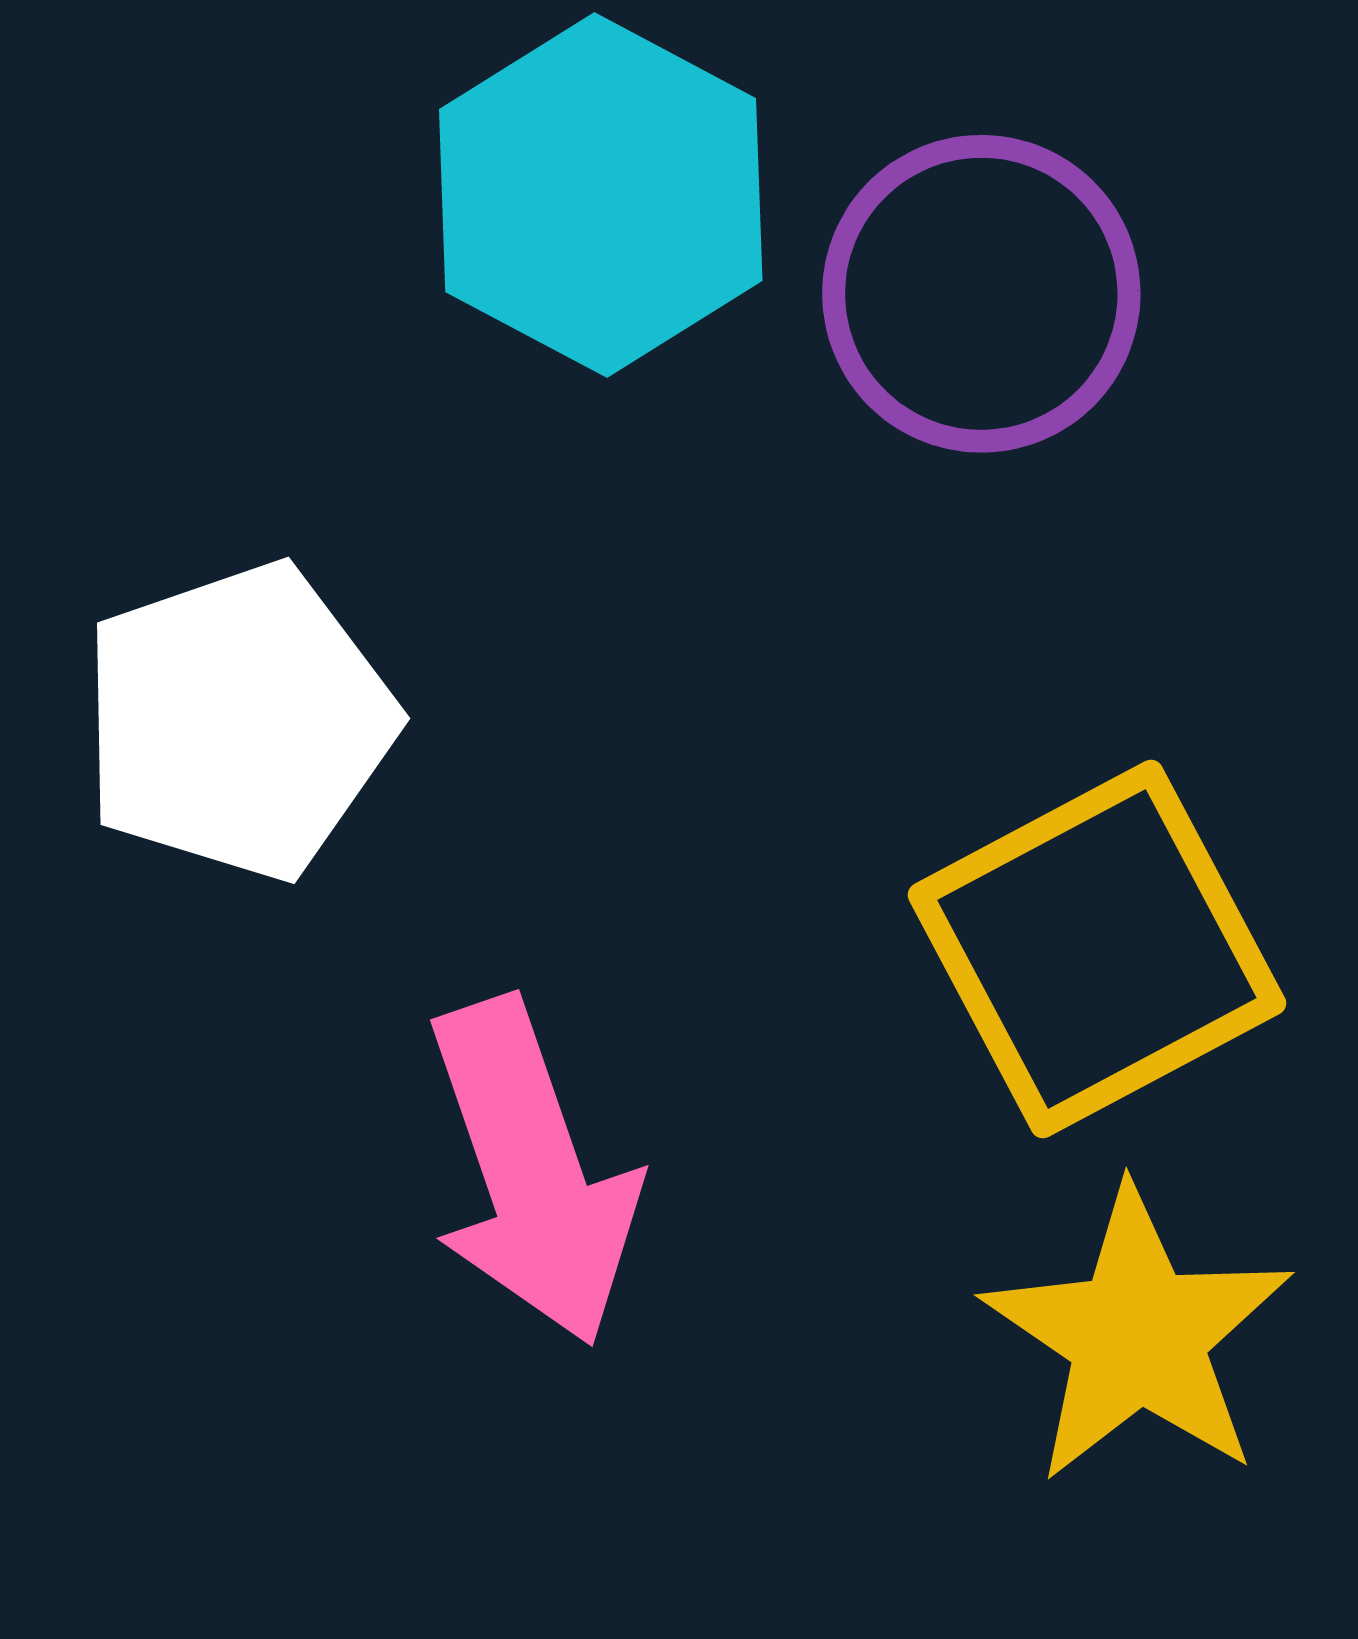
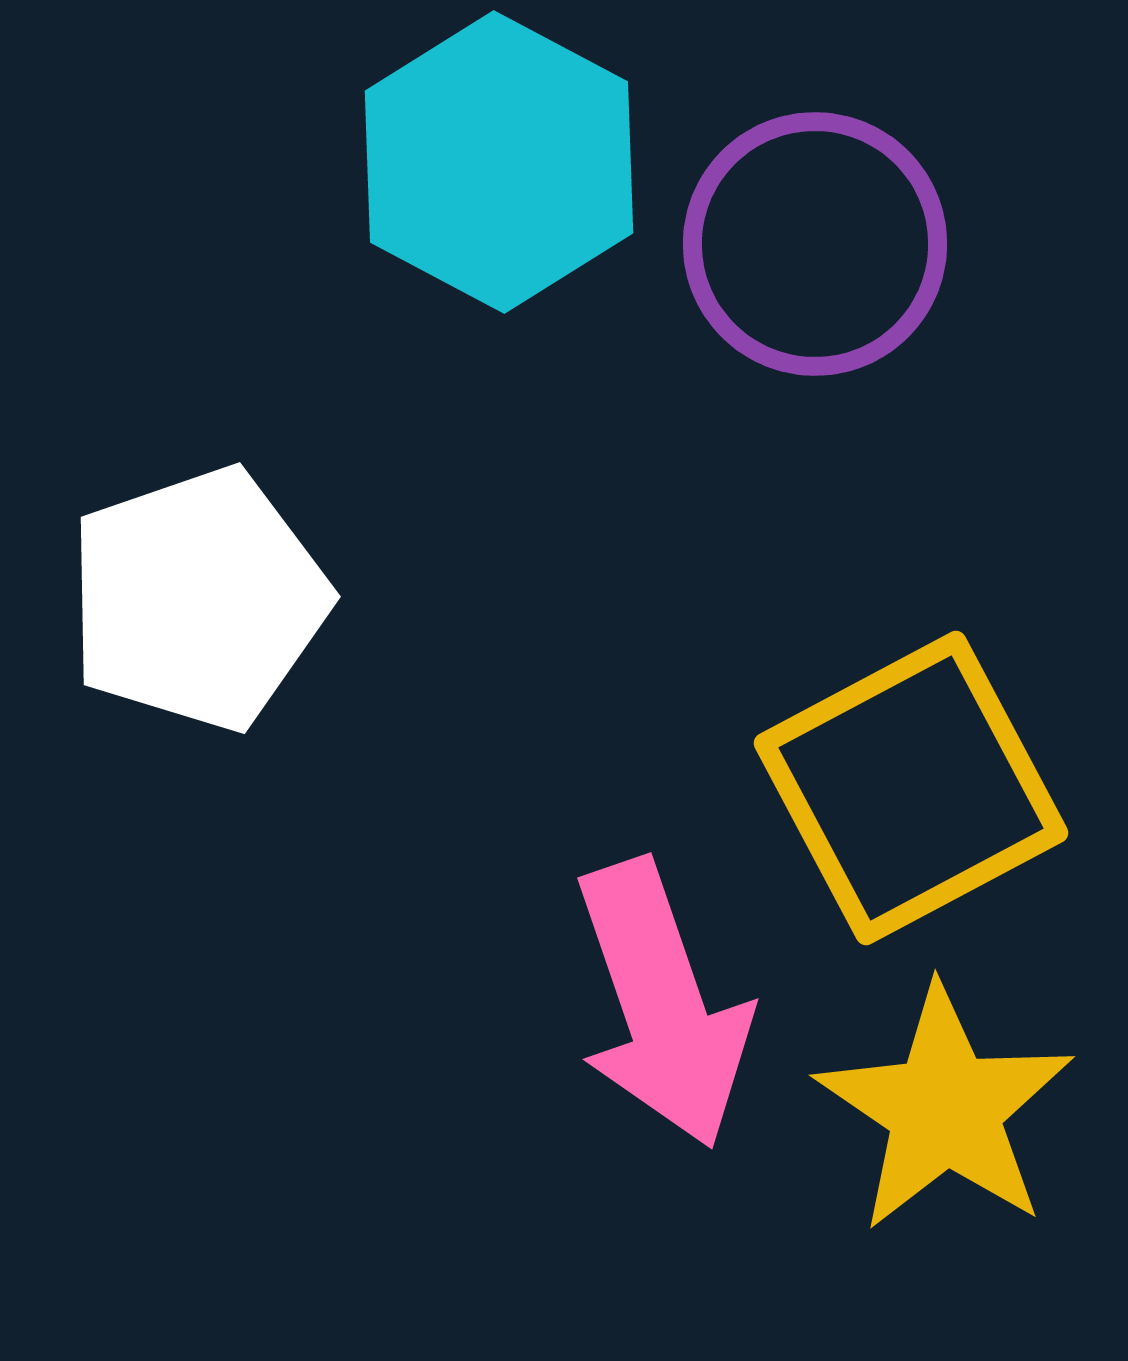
pink arrow: (532, 1172) -> (662, 1004), moved

